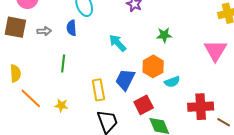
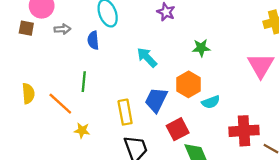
brown square: (15, 27) -> (26, 28), moved, size x0.6
gray arrow: (44, 31) -> (62, 29), moved
orange line: (31, 98) -> (60, 104), moved

